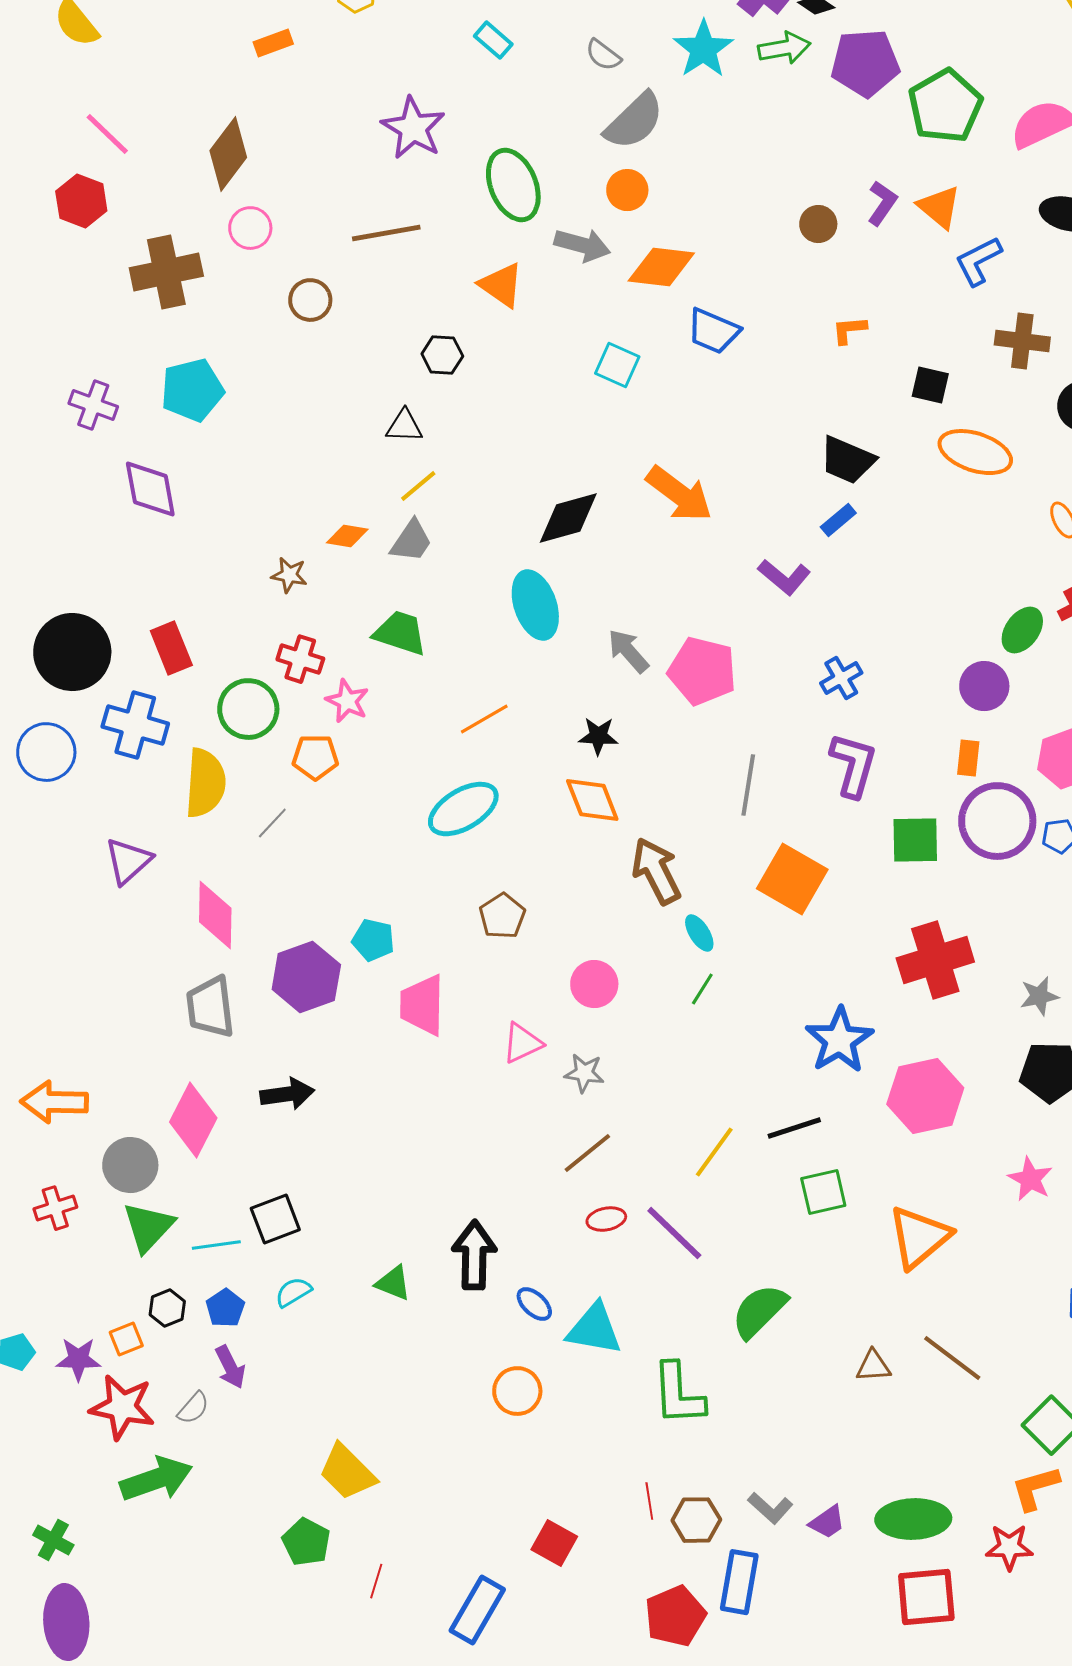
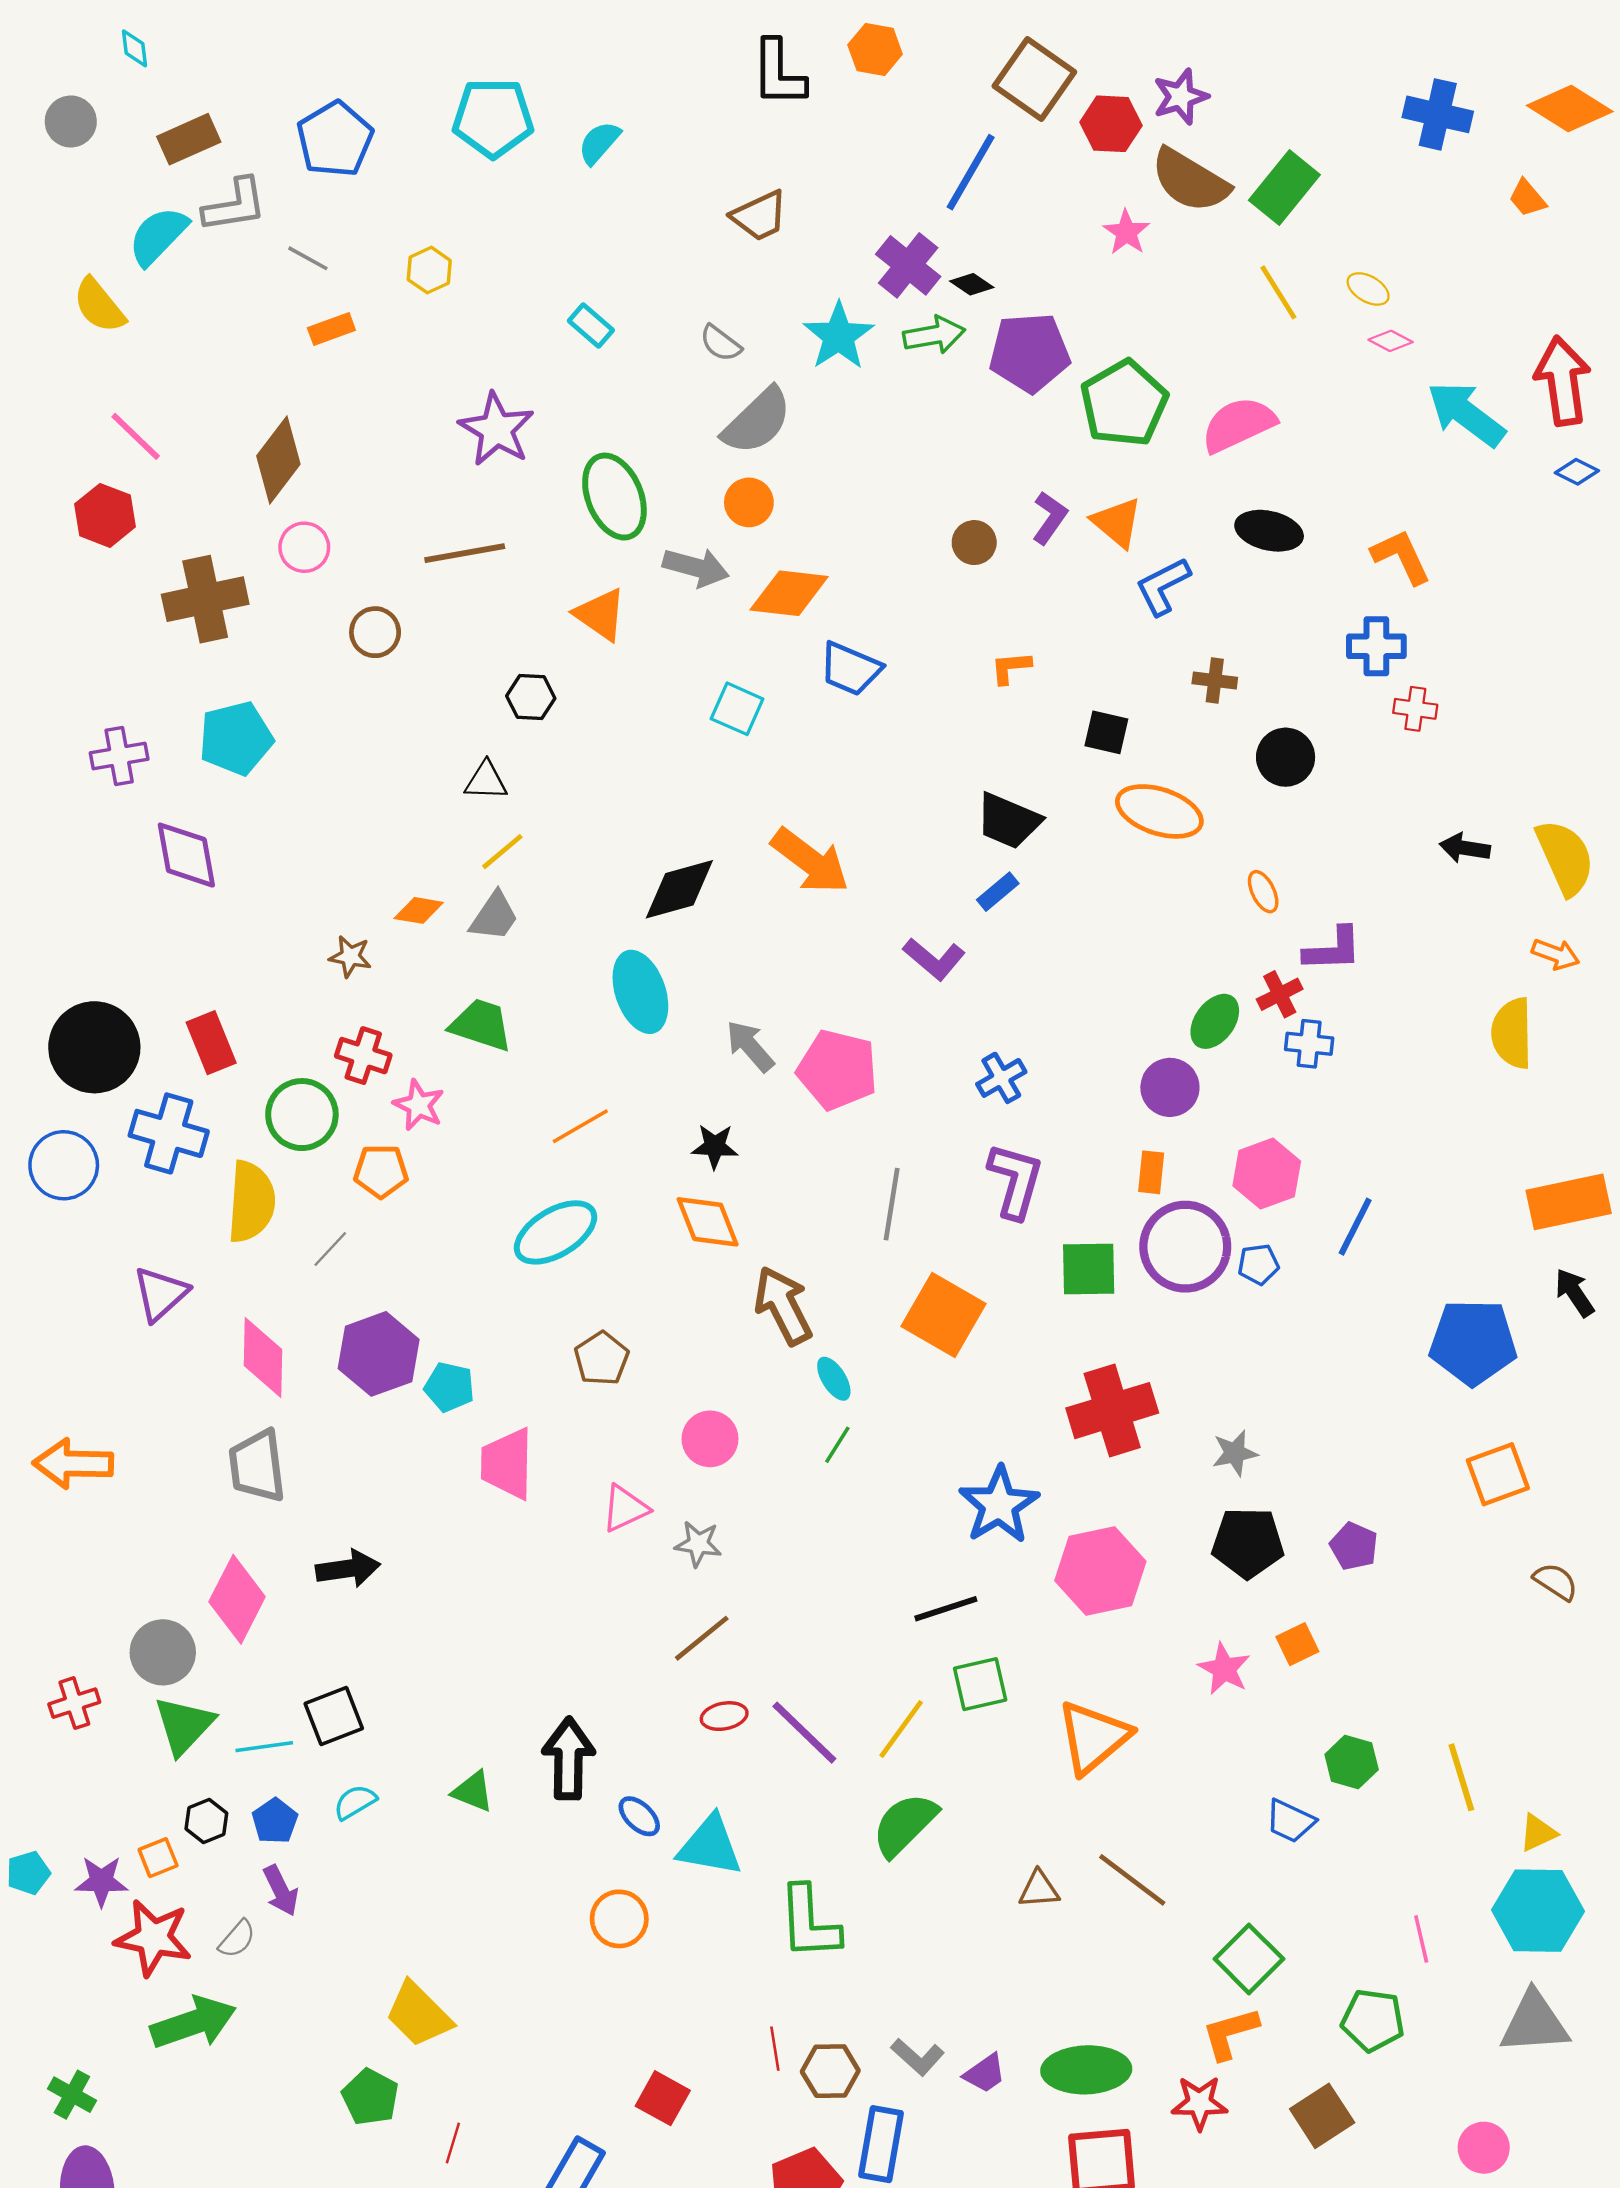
brown cross: (1022, 341) -> (1215, 681), size x0.7
purple cross: (93, 405) -> (119, 756), turned -30
purple hexagon: (306, 977) -> (379, 1354), moved
orange arrow: (54, 1102) -> (73, 1464), moved
yellow line: (714, 1152) -> (901, 1729), moved

